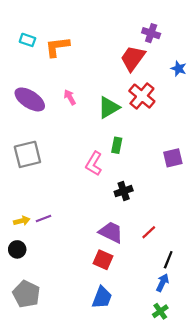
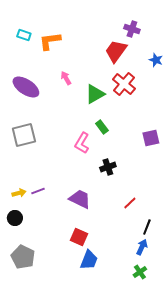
pink arrow: (70, 97) -> (66, 78), moved
green rectangle: (117, 145) -> (102, 127), turned -48
purple trapezoid: (111, 232) -> (80, 199), moved
red square: (103, 260) -> (79, 237), moved

